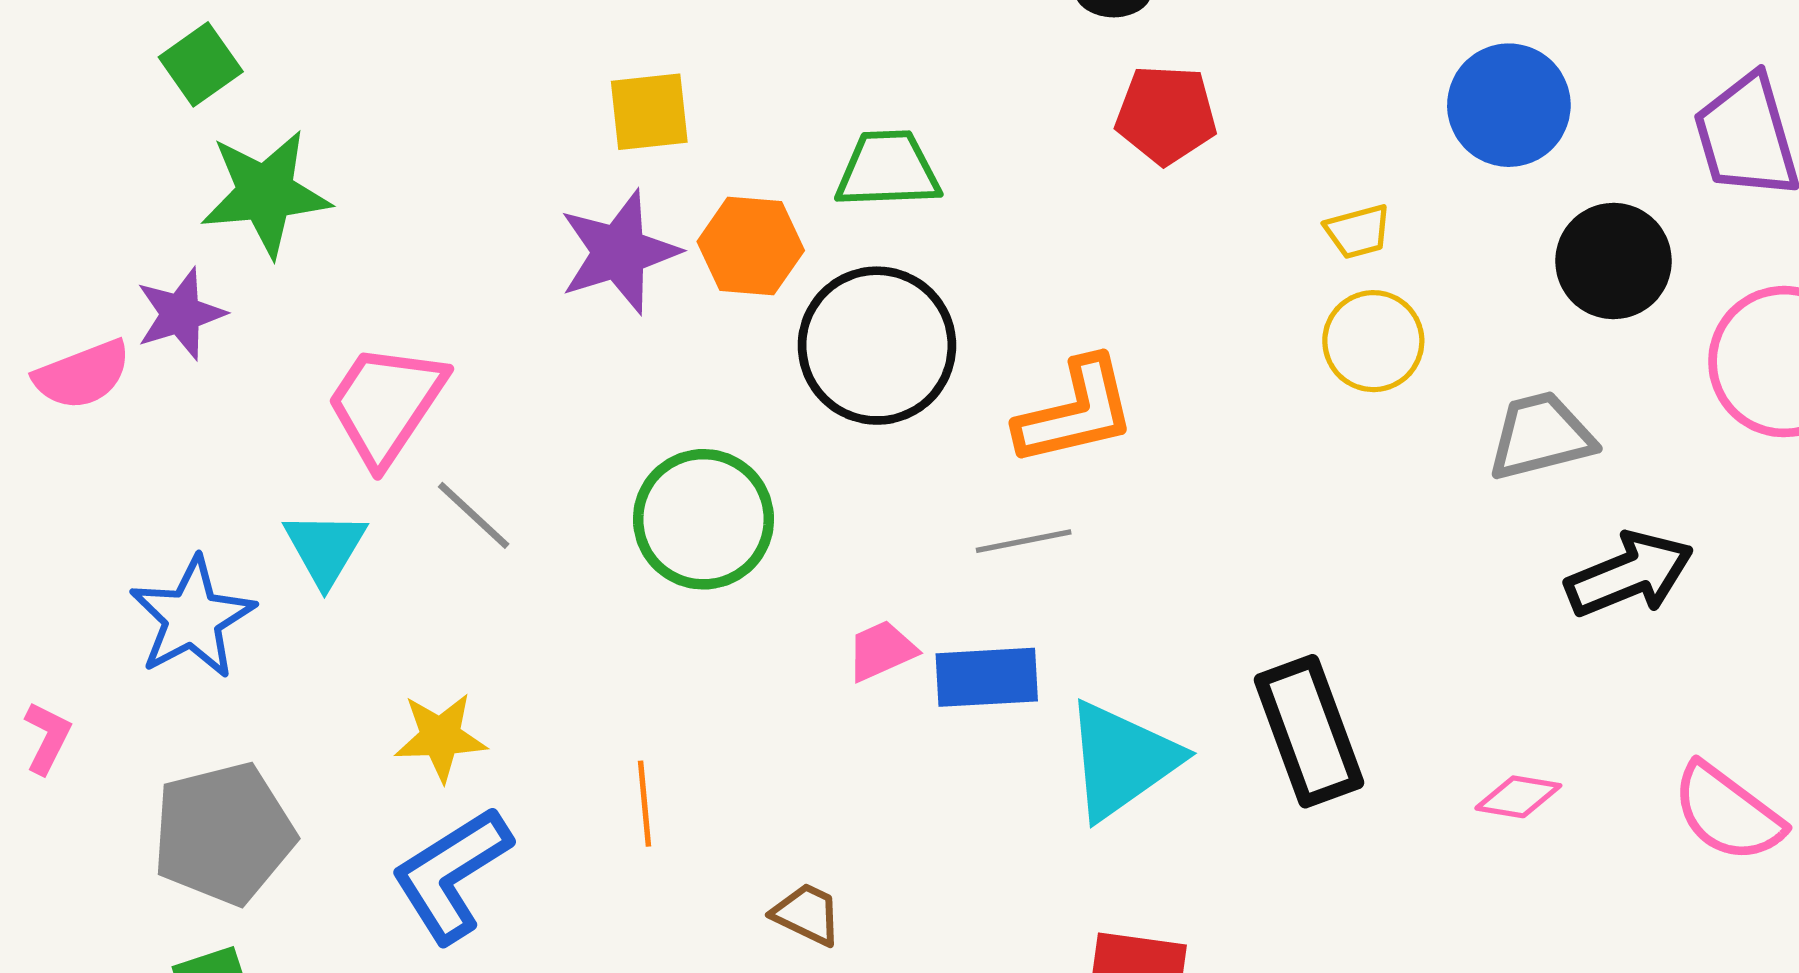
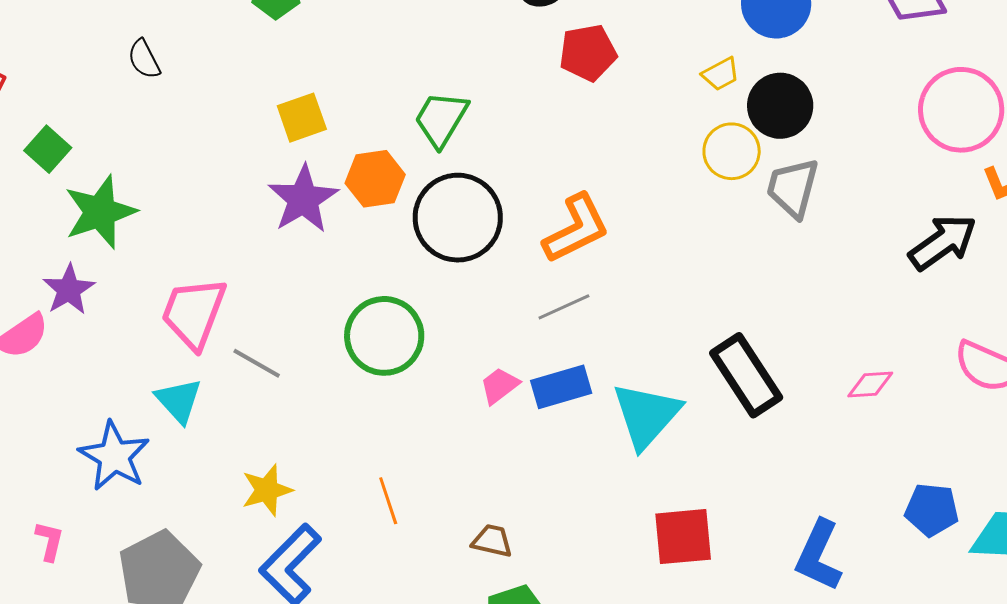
green trapezoid: (888, 170) -> (441, 119), turned -44
yellow trapezoid: (1358, 232) -> (721, 74), moved
black circle: (1613, 261) -> (780, 106), moved
gray trapezoid: (1541, 436) -> (793, 188), moved, turned -48
black arrow: (1629, 574) -> (943, 242), moved

